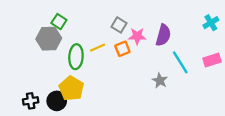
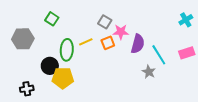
purple semicircle: (163, 35) -> (138, 44), moved
gray hexagon: (49, 39) -> (23, 39), moved
gray star: (160, 80) -> (149, 72), moved
yellow pentagon: (71, 88) -> (63, 78), turned -30
black circle: (57, 101) -> (50, 66), moved

